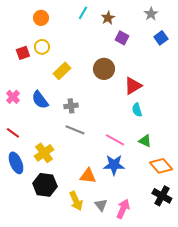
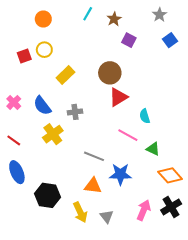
red triangle: (133, 86) -> (118, 97), moved
gray line: (75, 130) -> (94, 156), moved
pink line: (115, 140) -> (128, 135), moved
yellow cross: (44, 153) -> (53, 134), moved
black cross: (162, 196) -> (171, 207), turned 30
pink arrow: (123, 209) -> (144, 210), moved

